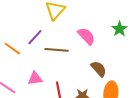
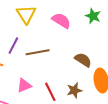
pink semicircle: (86, 36) -> (61, 21), moved

